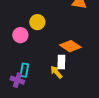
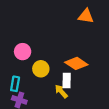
yellow circle: (37, 22) -> (41, 69), moved
cyan rectangle: (24, 70) -> (15, 84), moved

